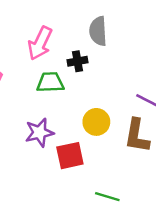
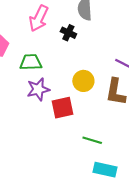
black cross: (77, 61) -> (68, 33), turned 35
green trapezoid: (50, 82) -> (31, 62), moved

